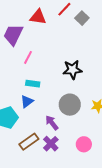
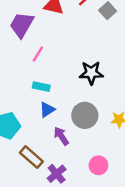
blue triangle: (27, 101) -> (47, 110), moved
brown rectangle: (29, 142) -> (31, 157), turned 72
purple cross: (51, 144) -> (57, 174), moved

